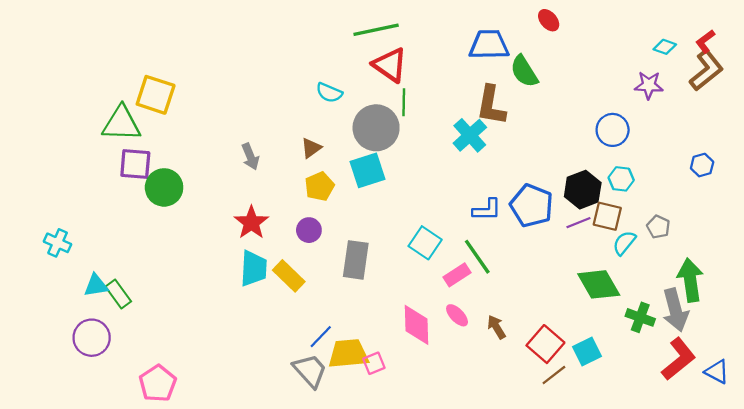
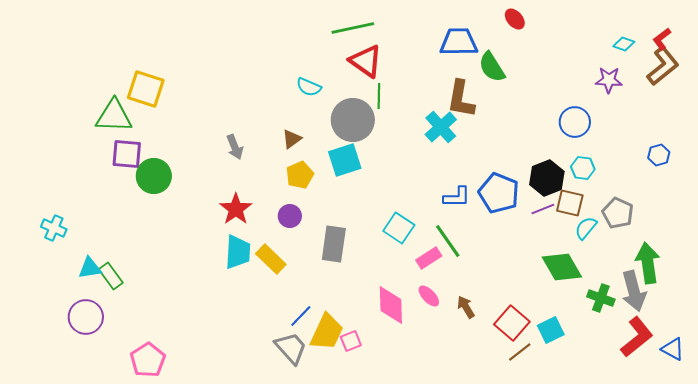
gray pentagon: (658, 227) -> (618, 213), size x1.4
yellow trapezoid: (348, 354) -> (327, 332), turned 120

